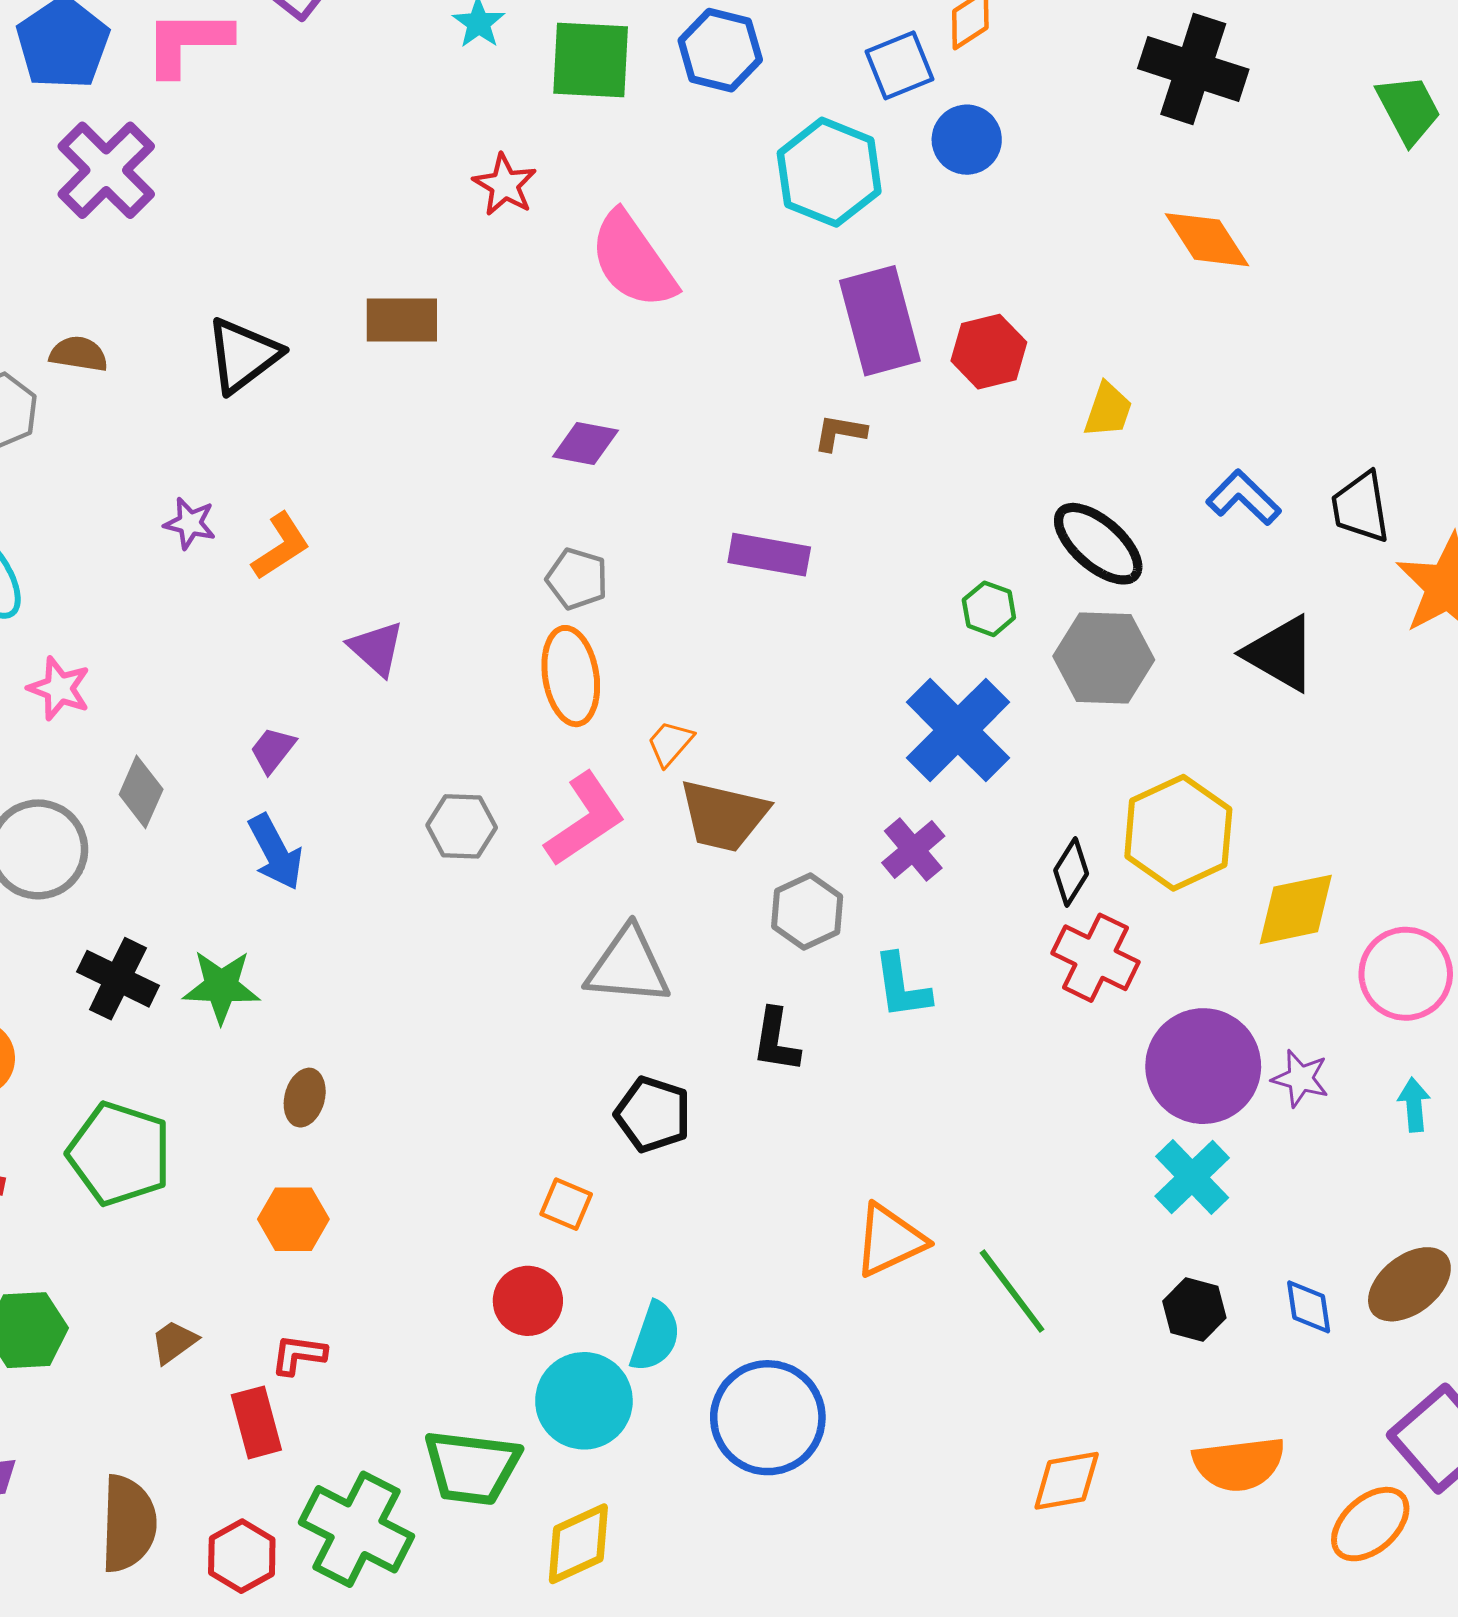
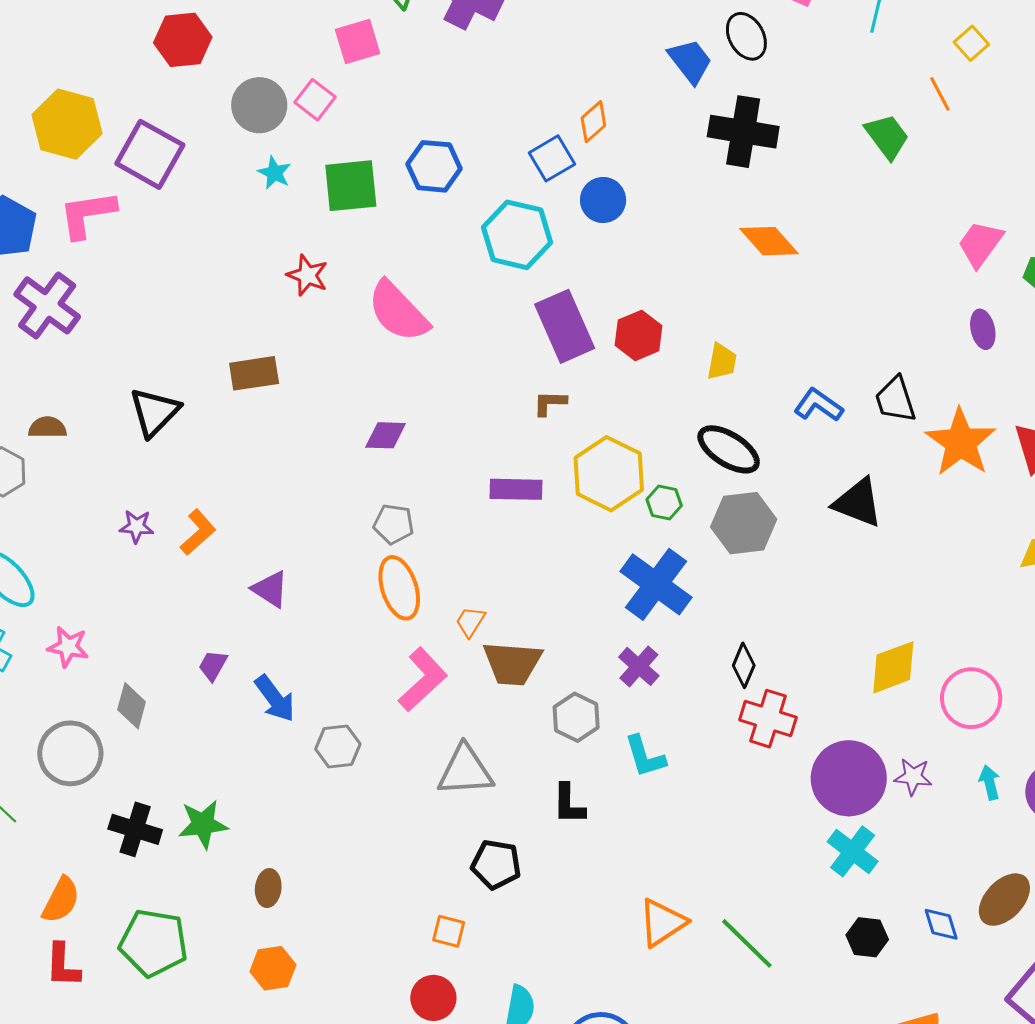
gray hexagon: (462, 826) -> (338, 746), moved
yellow hexagon: (1178, 833) -> (609, 474), moved
blue arrow: (275, 852) -> (275, 698), moved

